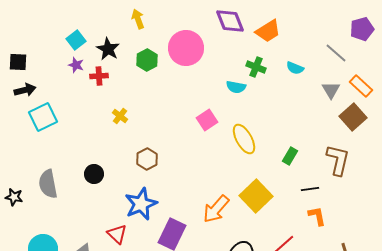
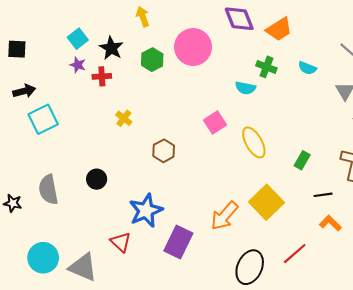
black square: (18, 62) -> (17, 49), moved
brown hexagon: (147, 159) -> (164, 151), moved
orange L-shape: (317, 216) -> (330, 223), turned -35

